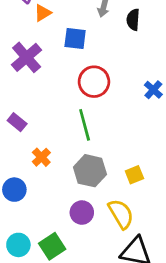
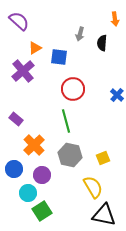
orange triangle: (43, 13) -> (35, 48), moved
orange cross: (41, 157) -> (34, 145), size x1.5
purple circle: (82, 213) -> (42, 175), moved
cyan circle: (18, 245) -> (28, 193), moved

